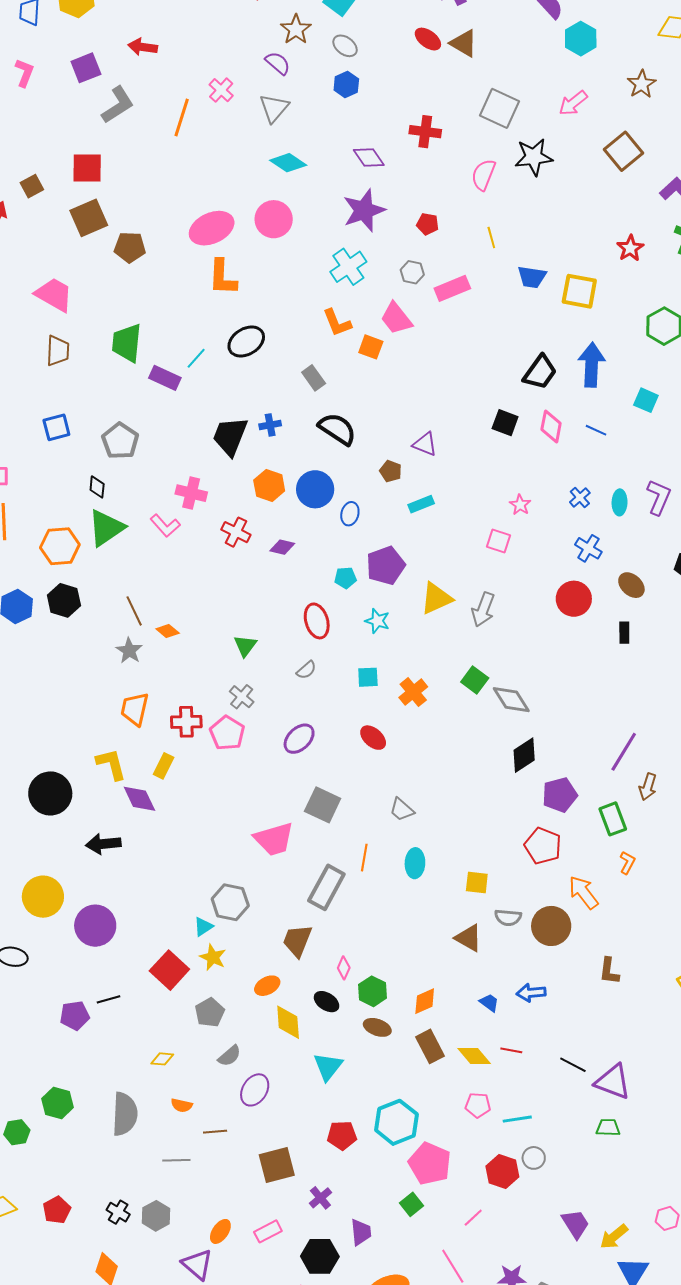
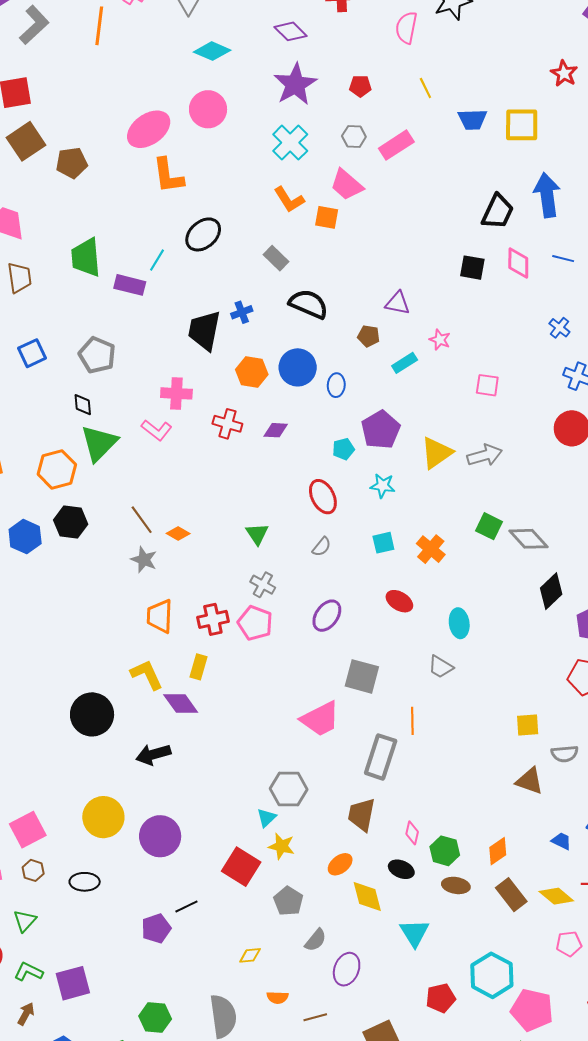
pink star: (520, 505) -> (440, 340), moved
gray arrow: (483, 609) -> (485, 455), turned -116
cyan ellipse: (415, 863) -> (459, 623), moved

